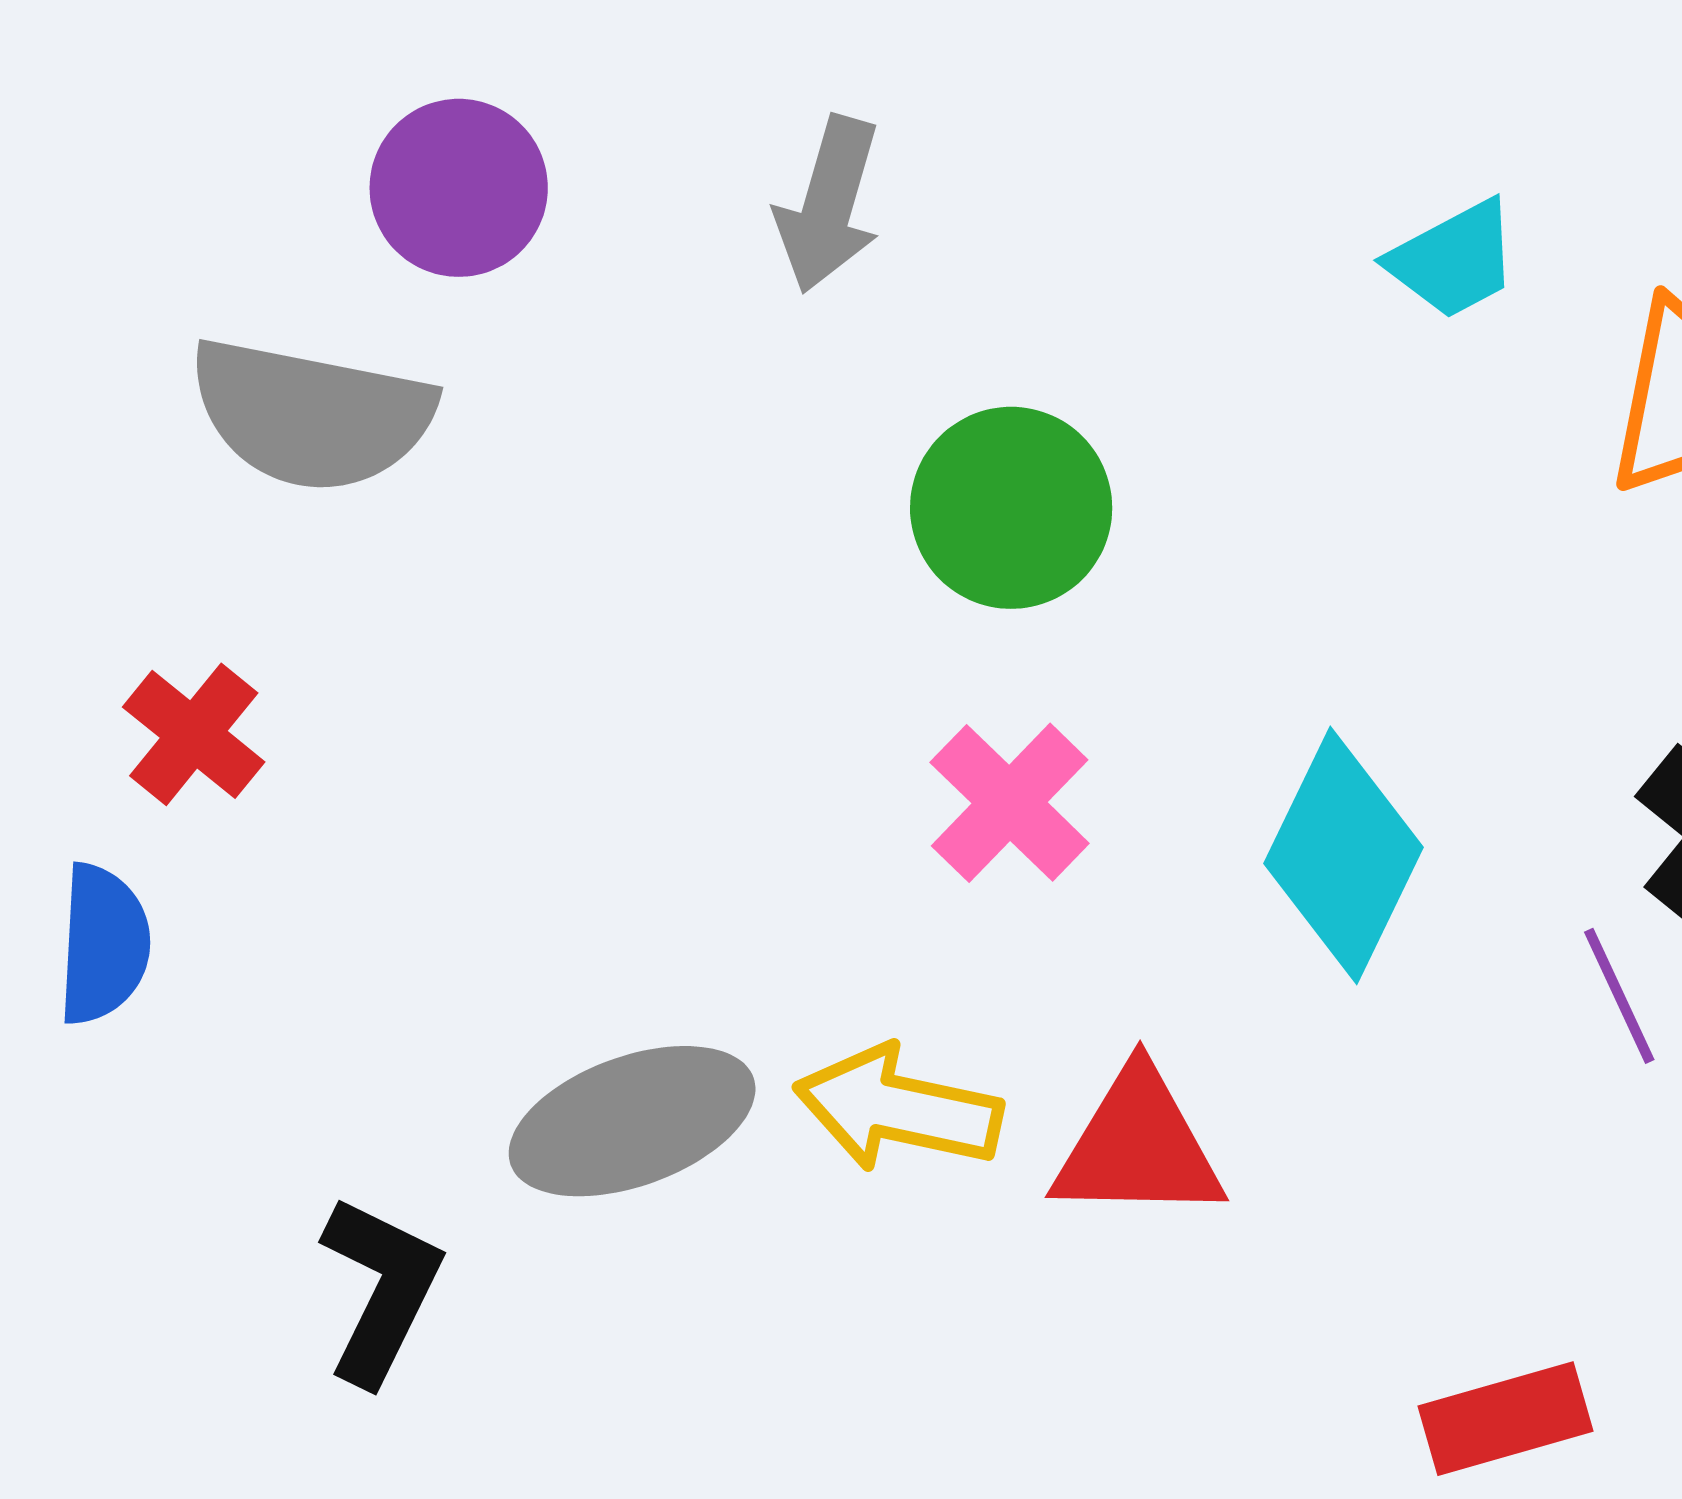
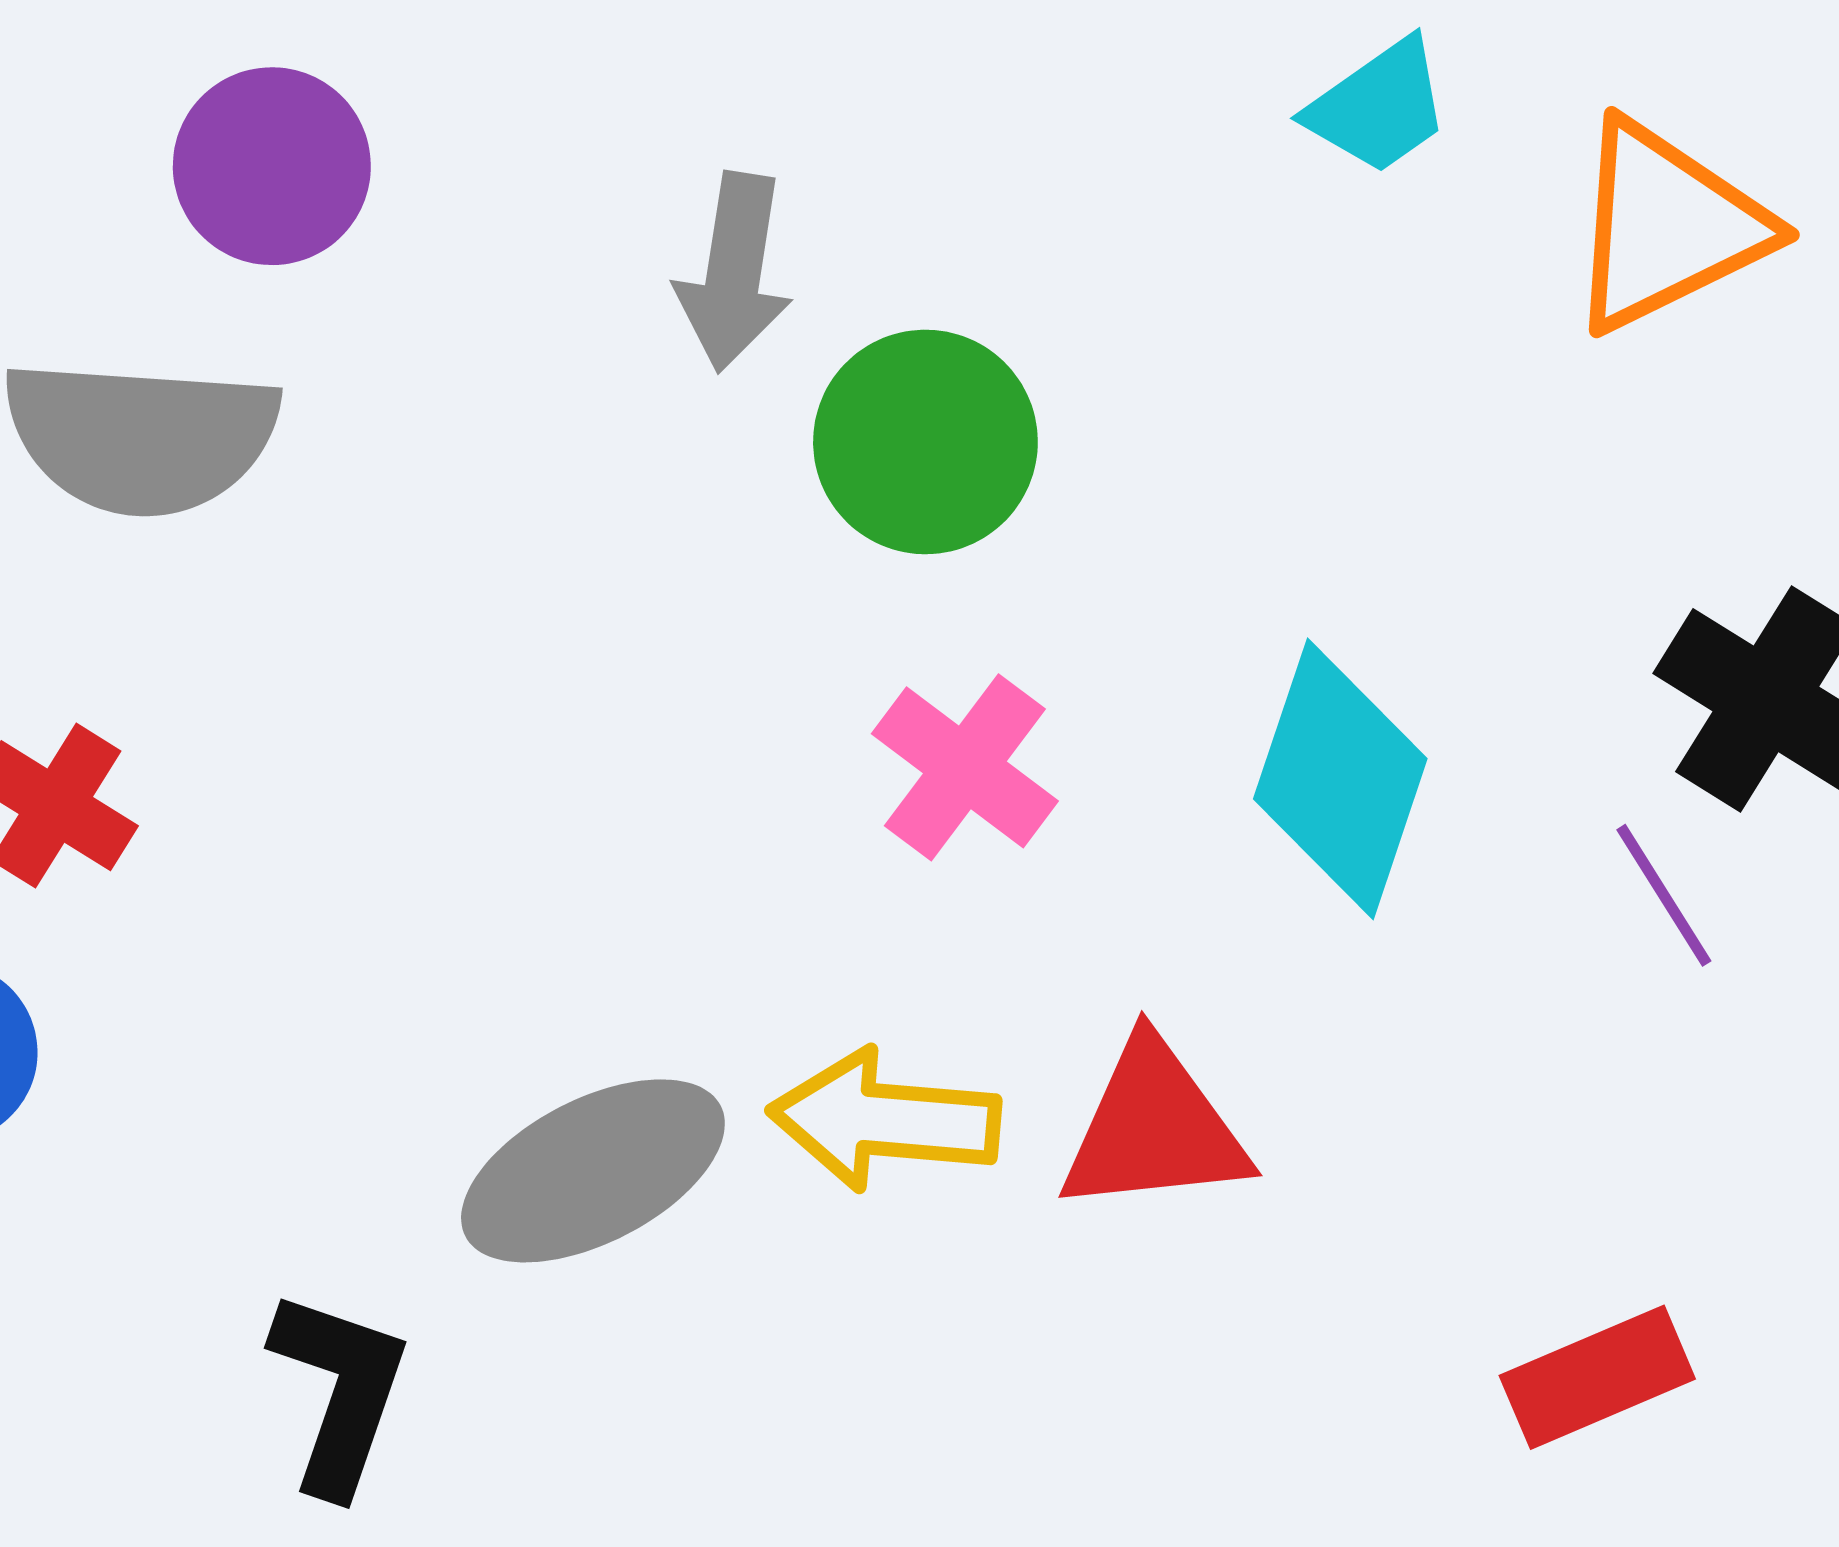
gray arrow: (829, 205) -> (734, 272), moved

